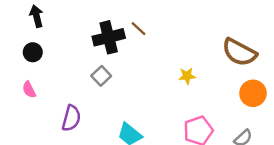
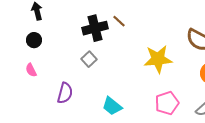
yellow star: (187, 76) -> (158, 59), size x2.0

